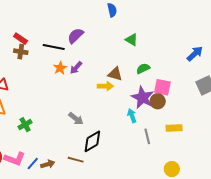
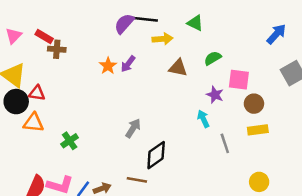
red rectangle: (21, 39) -> (44, 37), moved
black line: (54, 47) -> (144, 19), moved
yellow arrow: (105, 86) -> (162, 39), moved
purple star: (143, 98) -> (215, 95), size x0.6
brown circle: (158, 101) -> (254, 104), moved
gray arrow: (76, 119) -> (133, 128), turned -91

